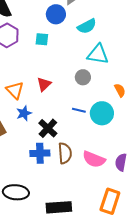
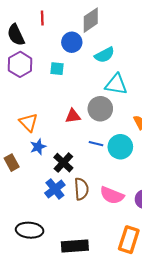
gray circle: (83, 77) -> (100, 109), size x1.5
red triangle: (44, 84) -> (73, 116), moved, turned 35
blue cross: (40, 153) -> (55, 189), turned -36

